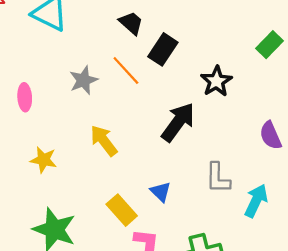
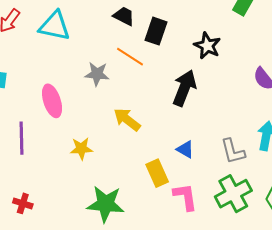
gray star: (83, 80) -> (97, 74), turned -30
pink ellipse: (25, 97) -> (52, 101), size x1.4
gray L-shape: (218, 178) -> (233, 151), moved
yellow rectangle: (122, 210) -> (157, 173), turned 32

